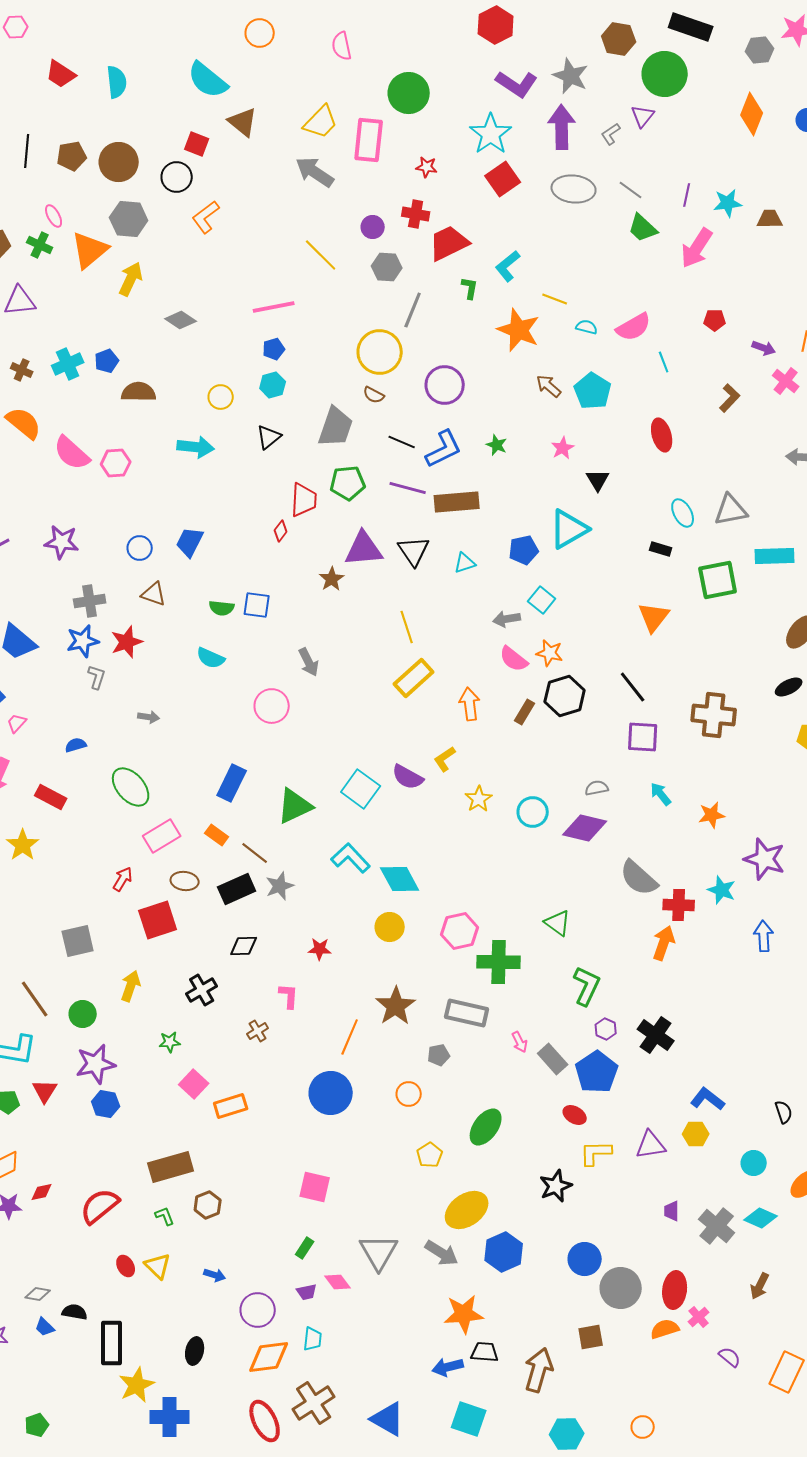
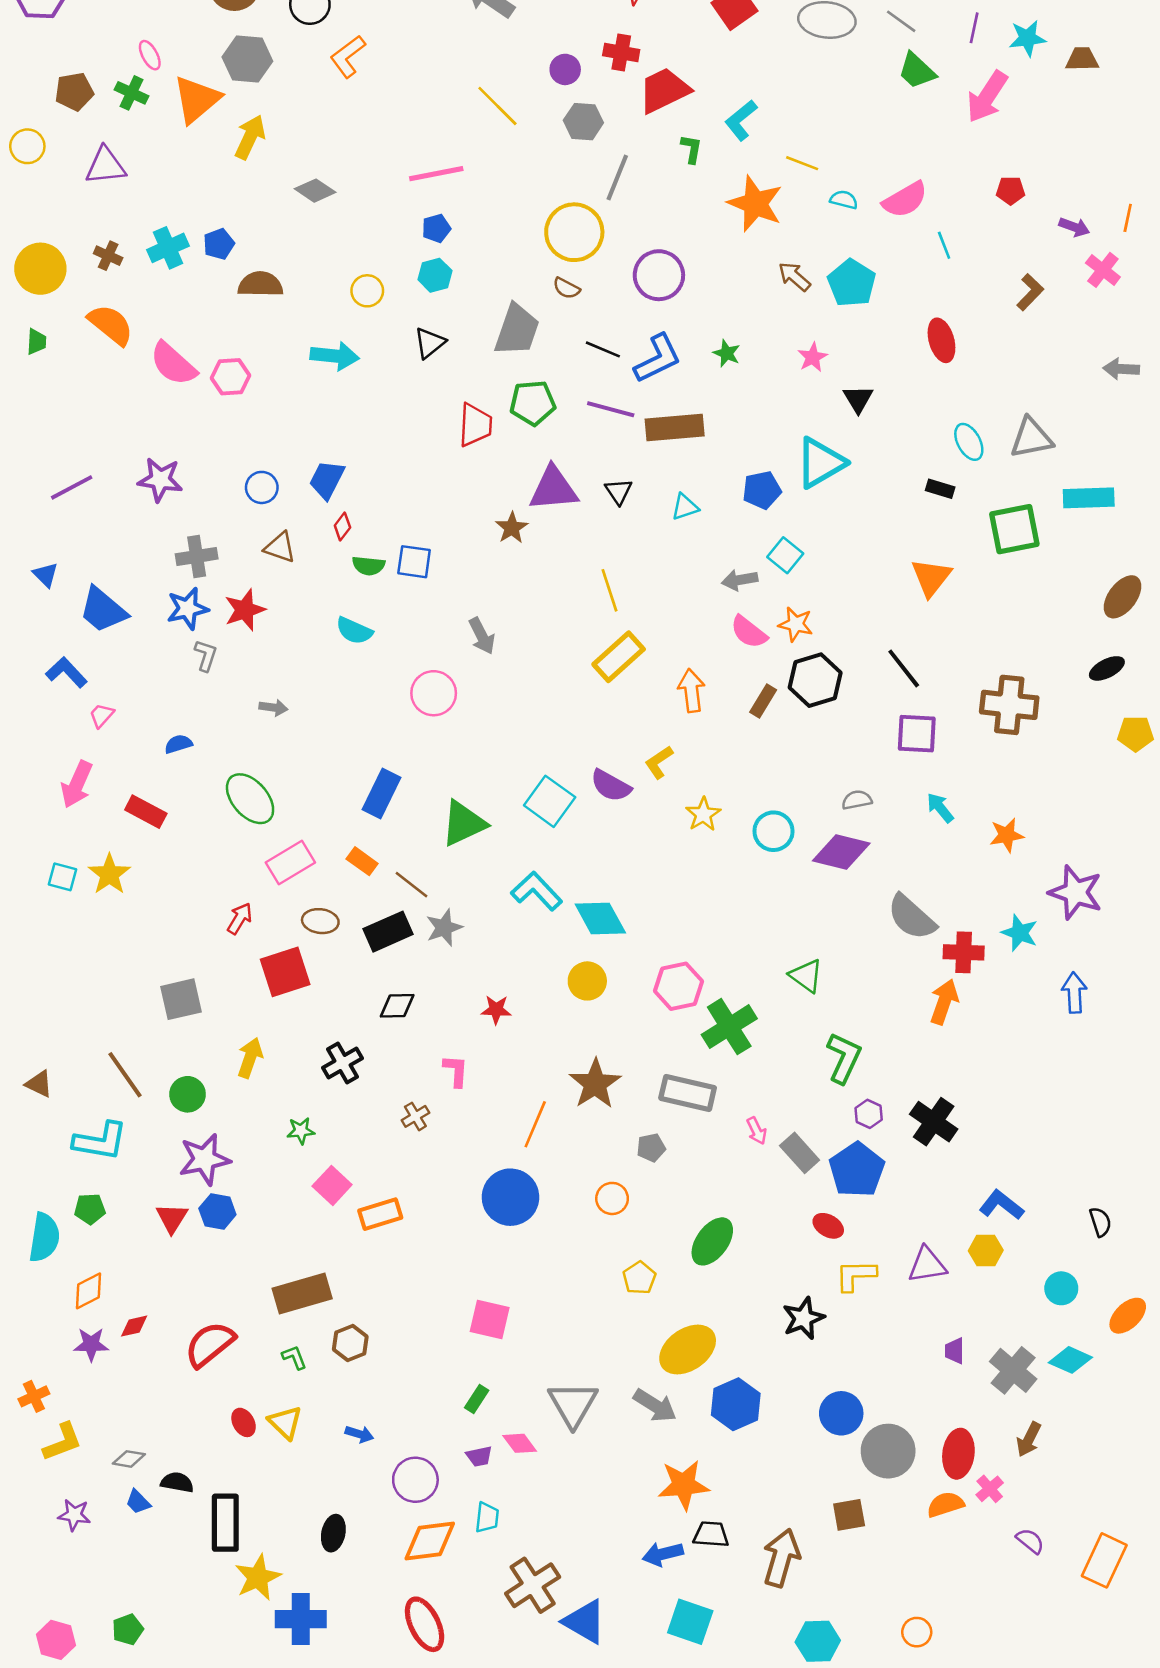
red diamond: (281, 531) -> (342, 527), moved
black triangle: (414, 551) -> (619, 491), size x0.7
green cross: (499, 962) -> (729, 1027), turned -33
red triangle: (45, 1091) -> (172, 1218), moved
brown arrow: (760, 1286) -> (1029, 1439), moved
brown cross: (314, 1403) -> (533, 1585), moved

